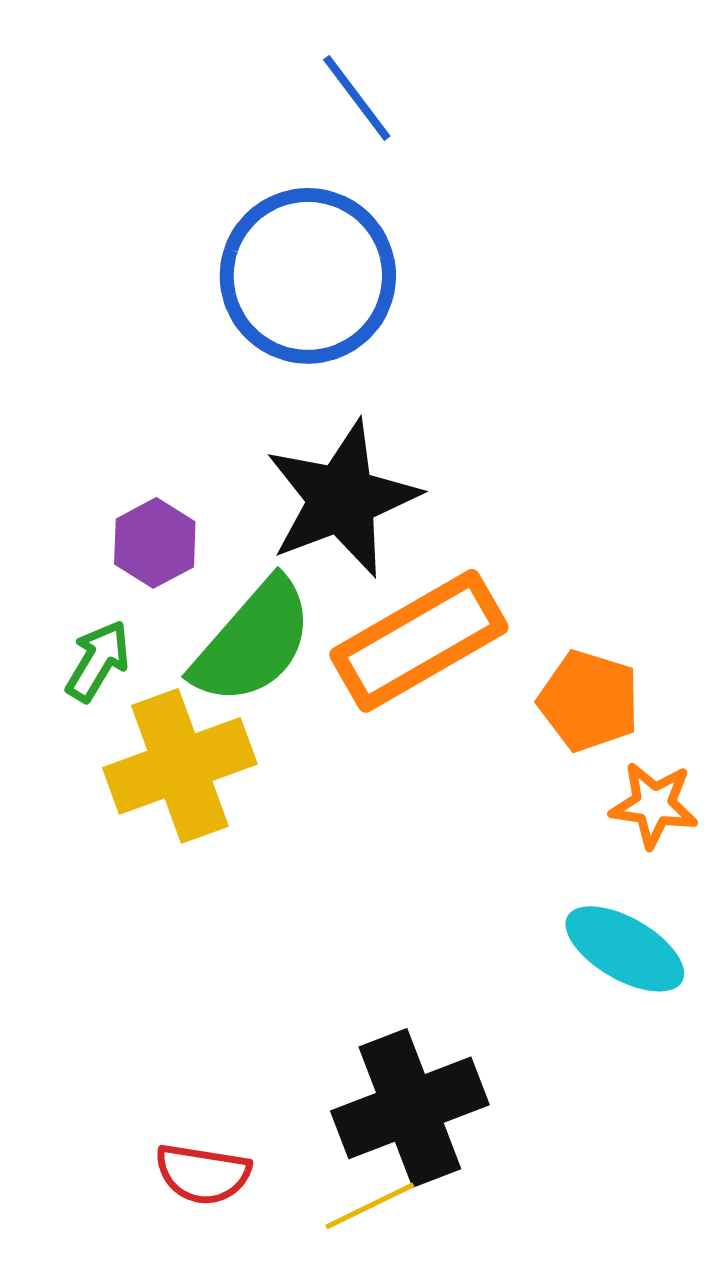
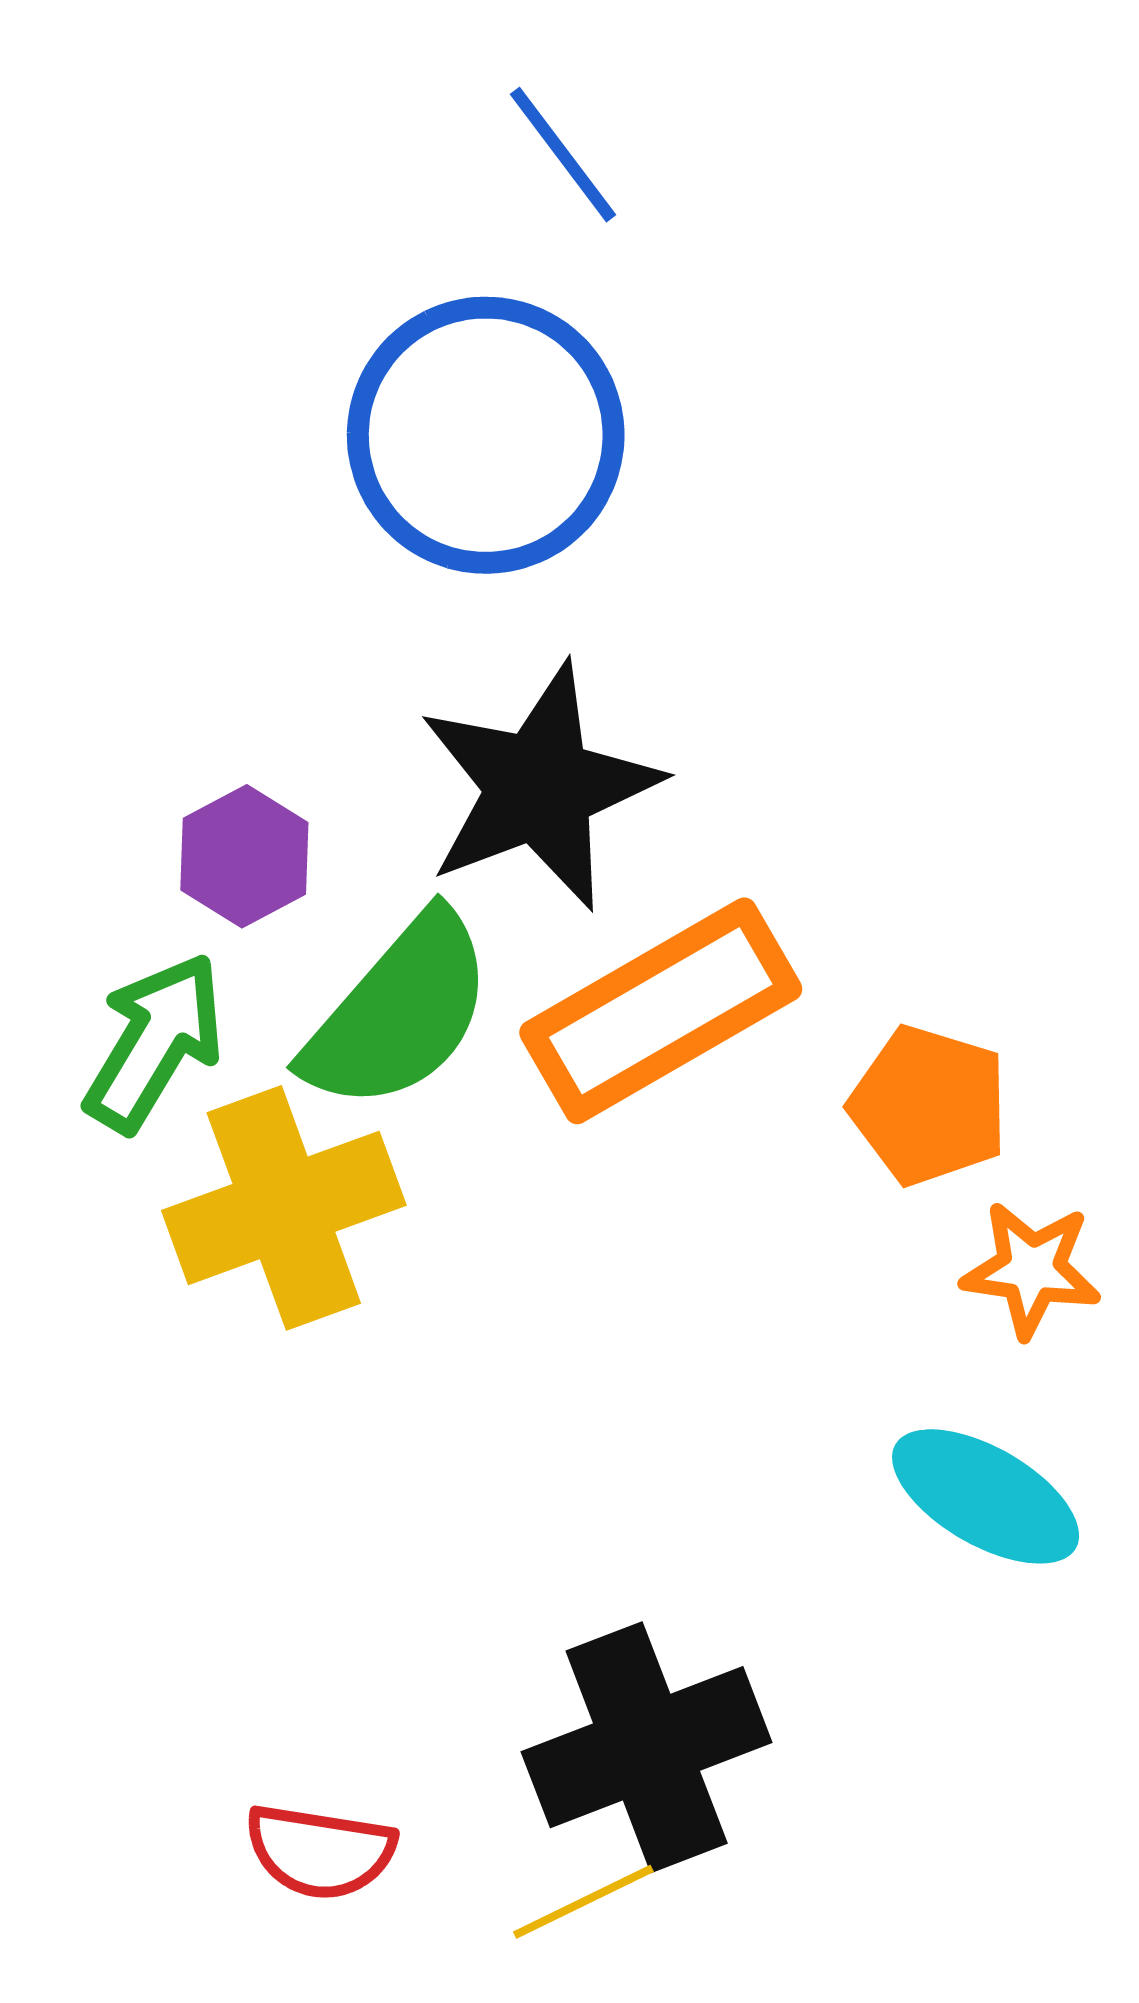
green arrow: (98, 661) -> (155, 1042), size x1.4

